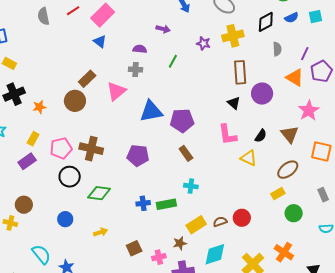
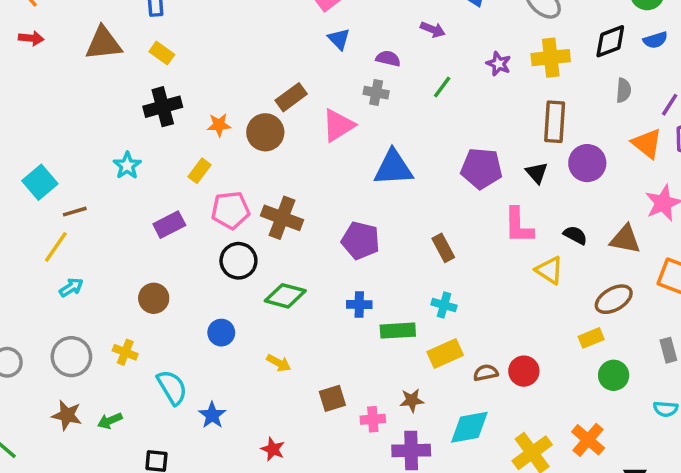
blue triangle: (100, 41) -> (339, 39), moved
orange star: (39, 107) -> (219, 125), moved
purple pentagon: (182, 121) -> (482, 168), moved
brown triangle: (290, 134) -> (625, 239), turned -48
black semicircle: (261, 136) -> (575, 235), turned -104
yellow rectangle: (33, 139) -> (199, 171), moved
blue cross: (143, 203) -> (359, 304), moved
yellow cross: (10, 223) -> (125, 352), moved
yellow rectangle: (196, 225) -> (445, 354), moved
yellow arrow: (101, 232) -> (279, 363), turned 40

